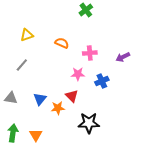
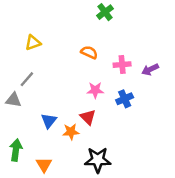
orange semicircle: (62, 43) -> (89, 52), moved
pink cross: (90, 53) -> (122, 65), moved
gray triangle: (11, 98) -> (13, 100), moved
black star: (89, 123) -> (98, 160), moved
green arrow: (13, 133) -> (16, 150), moved

